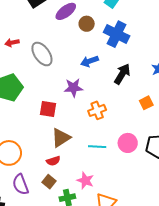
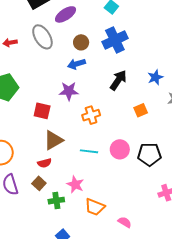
brown circle: (87, 24) -> (81, 42), moved
blue cross: (117, 34) -> (115, 40), turned 35
gray ellipse: (42, 54) -> (42, 37), moved
blue arrow: (89, 61) -> (76, 64), moved

